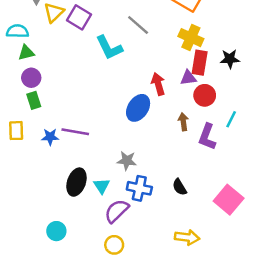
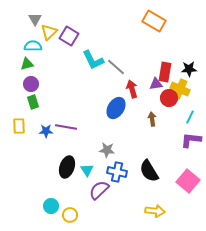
gray line: (138, 25) -> (116, 67), moved
cyan semicircle: (17, 31) -> (33, 46), moved
yellow cross: (191, 38) -> (180, 89), moved
purple L-shape: (207, 137) -> (191, 140), moved, turned 75
black semicircle: (180, 187) -> (149, 171), size x1.6
yellow circle: (114, 245) -> (70, 215), moved

